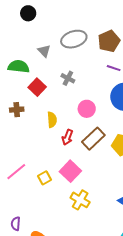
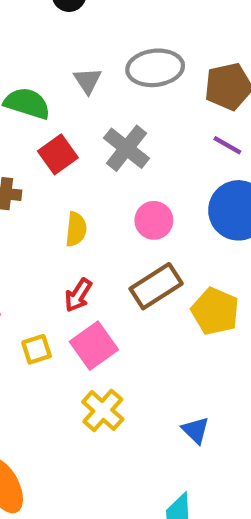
gray cross: (68, 78) -> (127, 148), size x1.5
red arrow: (67, 137) -> (78, 295), moved

